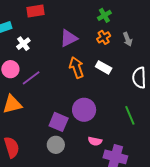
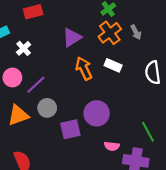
orange cross: (104, 37) -> (110, 33), size x1.5
green line: (130, 115) -> (148, 132), moved
purple square: (59, 122) -> (70, 129), turned -30
gray circle: (56, 145) -> (47, 108), moved

